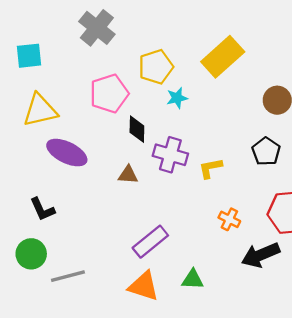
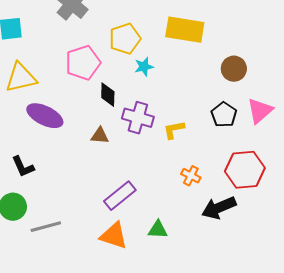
yellow rectangle: (223, 57) -> (185, 30), turned 51

